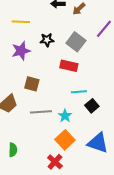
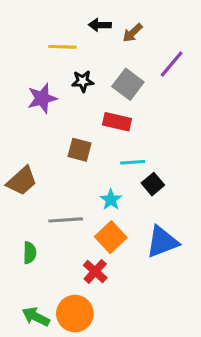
yellow line: (21, 22) -> (62, 47), moved
brown square: (32, 84) -> (80, 150), moved
gray line: (41, 112) -> (66, 220), moved
blue triangle: (98, 143) -> (162, 242), turned -40

